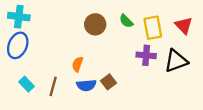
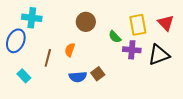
cyan cross: (19, 17) -> (32, 18), moved
green semicircle: (126, 21) -> (115, 37), moved
orange semicircle: (77, 64) -> (70, 50), moved
brown line: (53, 86) -> (48, 58), moved

